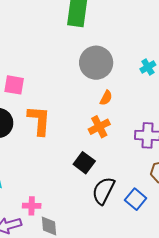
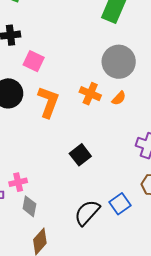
orange cross: (99, 127) -> (90, 94), moved, turned 35
black semicircle: (103, 191) -> (87, 213), moved
pink cross: (32, 206) -> (18, 182), turned -30

